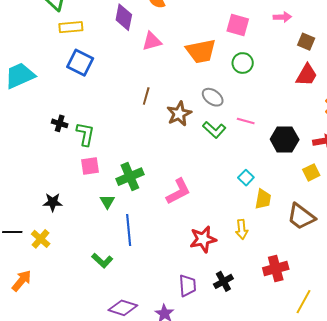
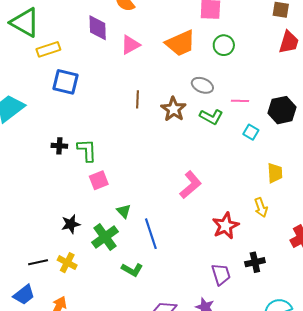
green cross: (130, 177) -> (105, 237), moved
cyan square: (246, 178) -> (251, 132), moved
black cross: (223, 281) -> (255, 262), turned 30

